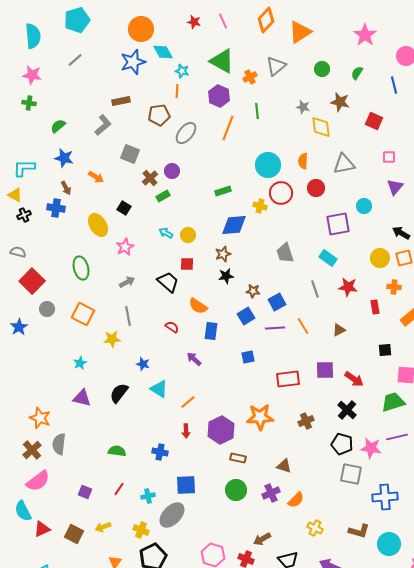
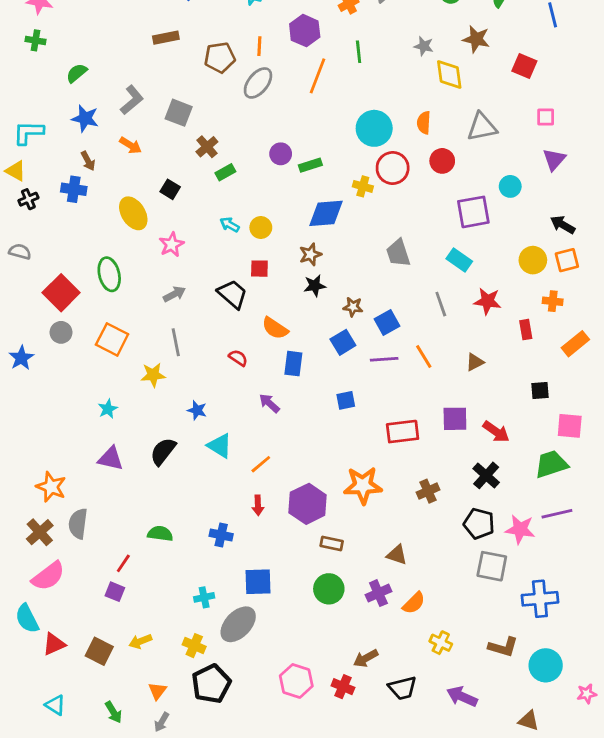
orange line: (177, 91) -> (259, 46), moved
gray L-shape: (103, 125) -> (132, 100), moved
purple circle: (172, 171) -> (281, 154), moved
red square: (32, 281) -> (61, 293), moved
red line: (119, 489) -> (123, 563), moved

